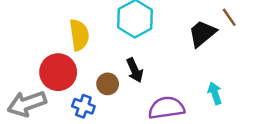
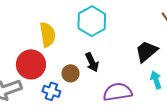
black trapezoid: (202, 33) -> (146, 51), moved

